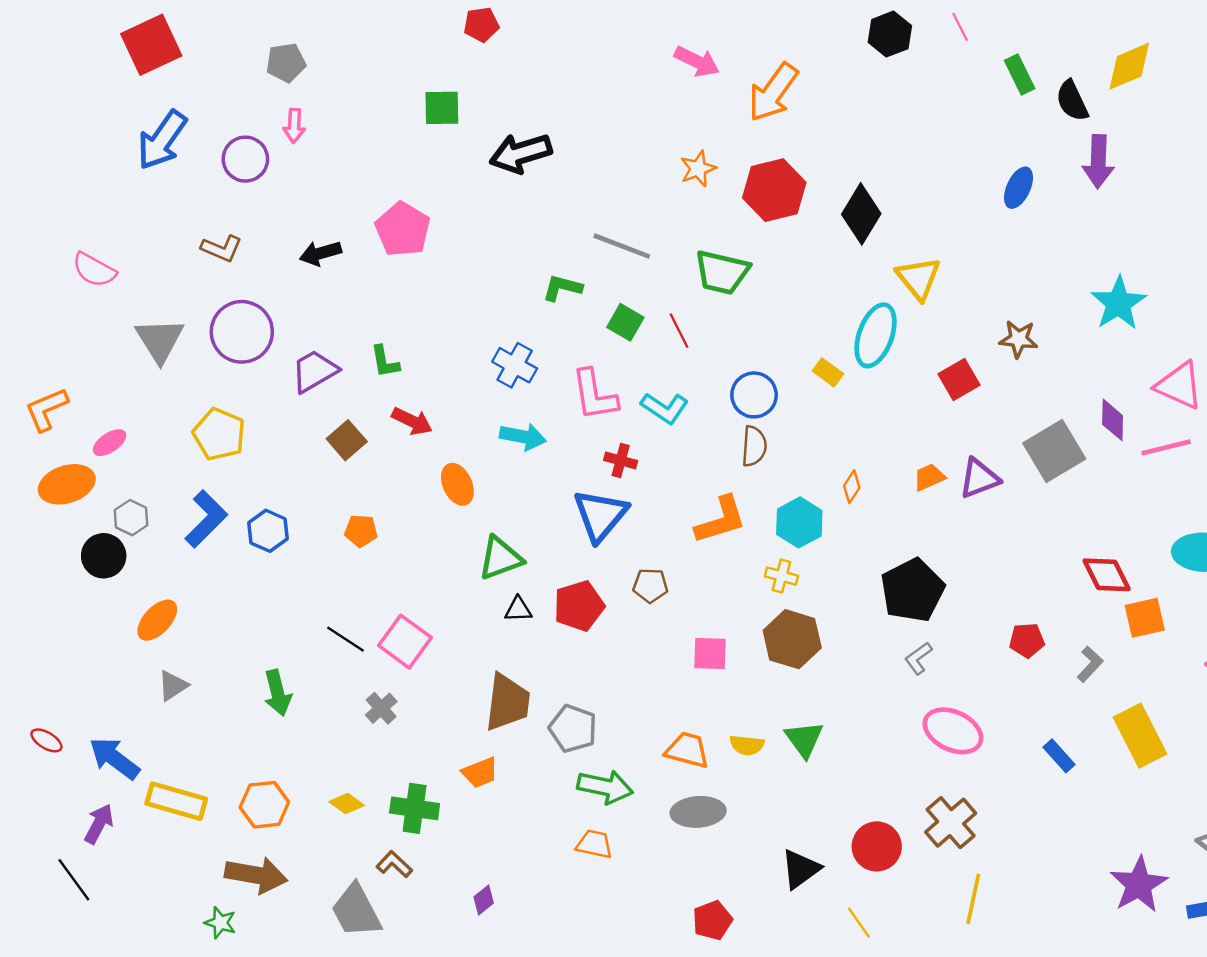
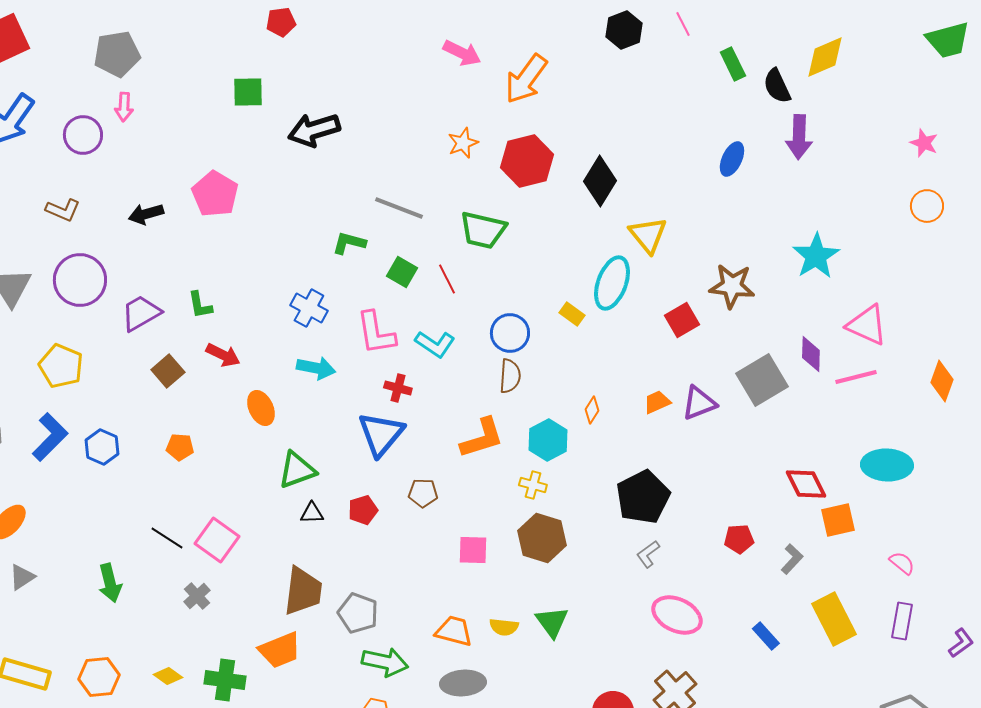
gray pentagon: (286, 63) -> (117, 54), size x1.4
brown star: (1018, 339) -> (732, 286), size x1.4
red pentagon: (579, 606) -> (363, 510), size x0.7
orange trapezoid: (480, 773) -> (280, 650), size x1.4

